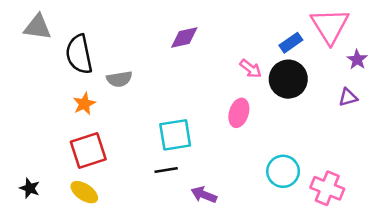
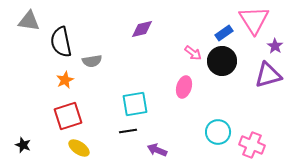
purple triangle: (348, 97) -> (268, 75), size x1.8
yellow ellipse: (84, 192) -> (79, 148), moved

